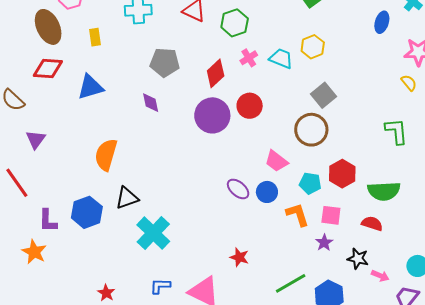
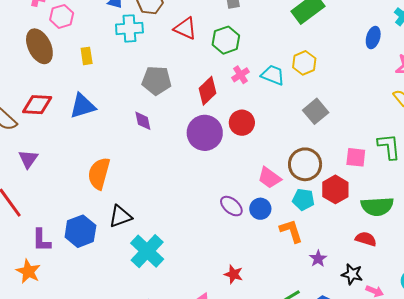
red diamond: (48, 68) -> (37, 105), moved
brown circle: (311, 130) -> (305, 164), moved
pink square: (331, 215) -> (356, 157), moved

